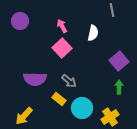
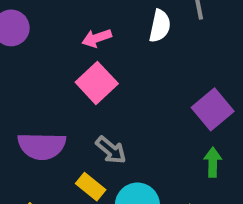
pink arrow: (62, 26) -> (97, 38), turned -80
white semicircle: (93, 33) -> (160, 26), moved

